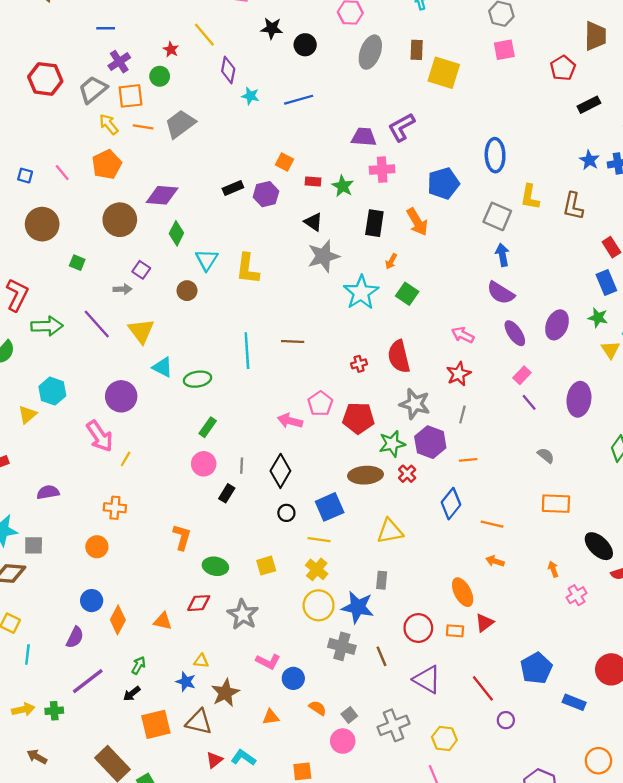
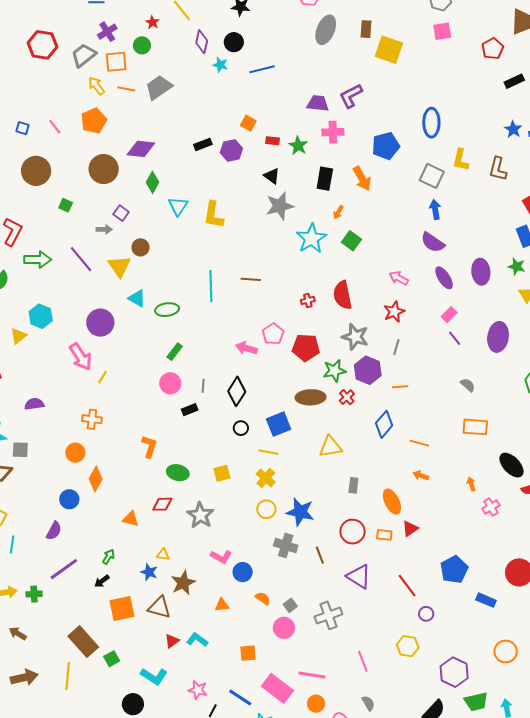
black circle: (305, 45) -> (234, 42), moved
brown circle: (187, 291) -> (141, 247), moved
purple ellipse: (557, 325) -> (481, 272), turned -30
black rectangle: (227, 493) -> (190, 410), turned 35
gray rectangle: (382, 580) -> (353, 485), moved
yellow circle: (319, 605) -> (266, 509), size x0.7
orange diamond: (118, 620) -> (96, 479), moved
yellow hexagon: (444, 738) -> (408, 646), moved

